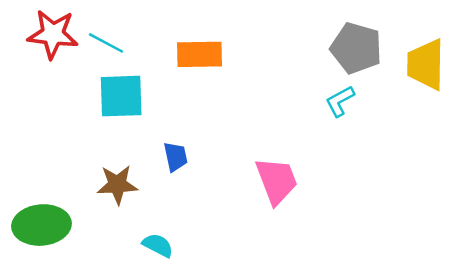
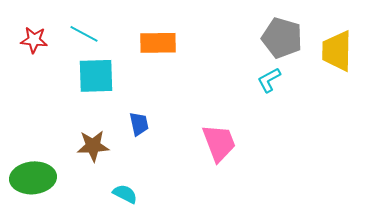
red star: (53, 34) -> (34, 40), moved, size x0.7

